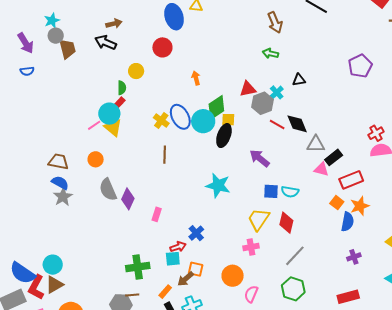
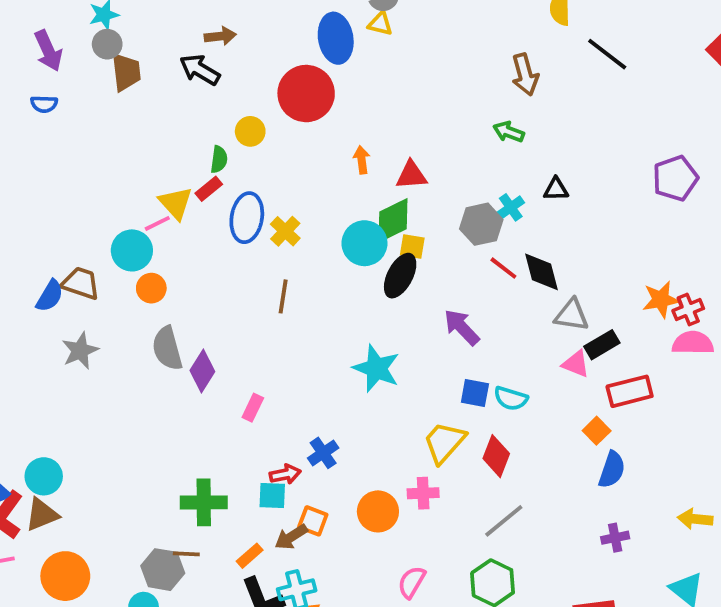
red circle: (162, 47) -> (306, 94), size x1.5
red triangle: (248, 89) -> (411, 175), moved
cyan circle: (109, 114) -> (132, 250), moved
blue ellipse: (180, 117) -> (247, 218), moved, turned 30
yellow triangle: (113, 128) -> (176, 203), moved
blue semicircle: (60, 183) -> (50, 296), moved, turned 84
orange star: (360, 206) -> (661, 300), moved
orange circle: (233, 276) -> (378, 511), moved

